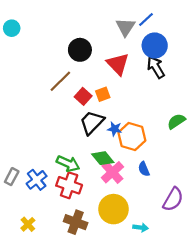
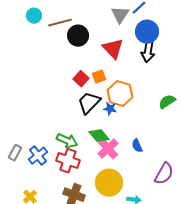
cyan circle: (12, 28) -> (34, 16), moved
black arrow: (156, 67) -> (148, 52), turned -140
brown line: (60, 81) -> (60, 23), moved, turned 30
orange hexagon: (132, 137) -> (120, 94), moved

